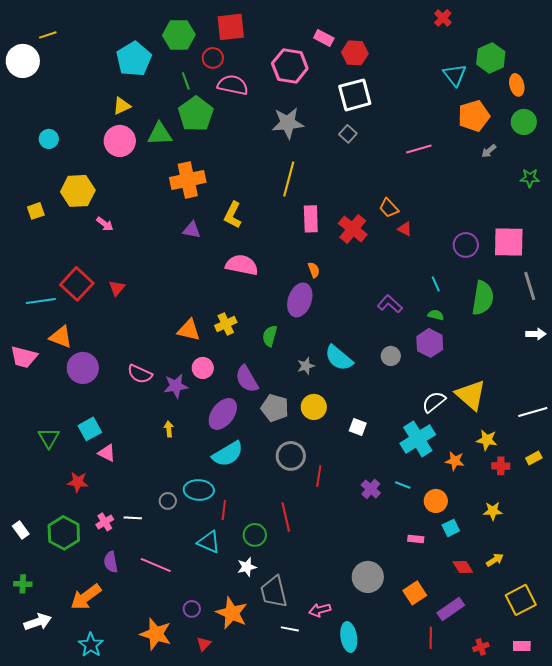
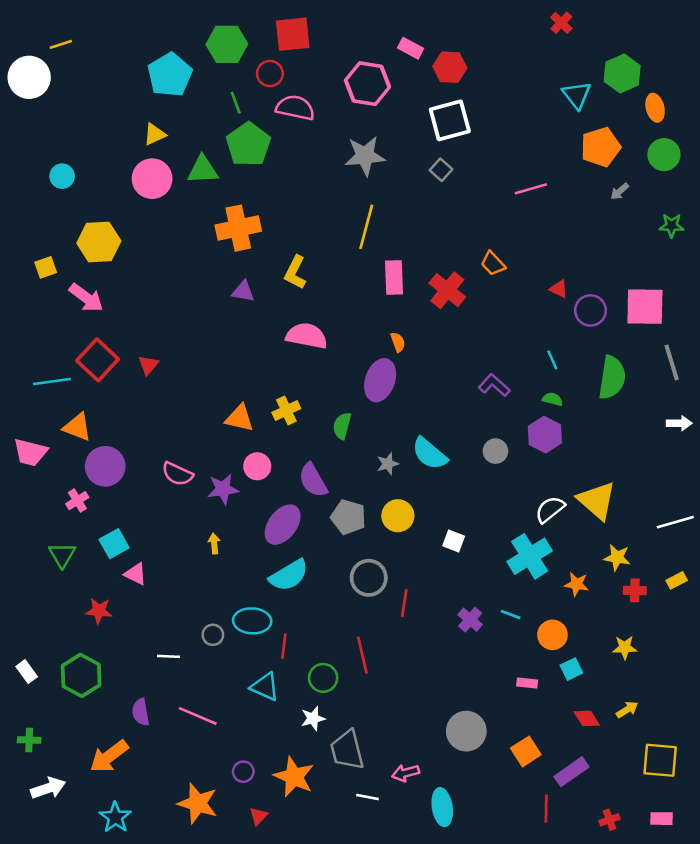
pink arrow: (105, 224) -> (86, 298), moved, size x1.6
red triangle: (405, 229) -> (559, 289), moved
pink cross: (105, 522) -> (77, 501), moved
yellow square: (521, 600) -> (660, 760), turned 32

